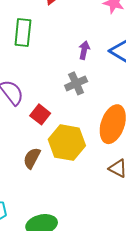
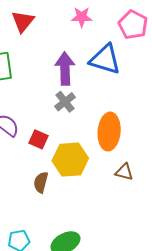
purple arrow: (84, 50) -> (65, 68), size x1.8

